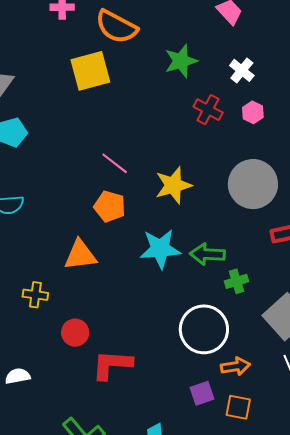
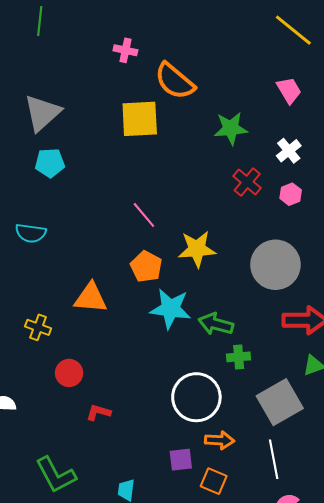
orange pentagon: (110, 206) -> (146, 267), moved
red L-shape: (112, 365) -> (99, 412), size x0.6

